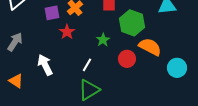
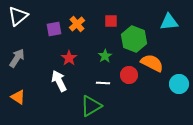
red star: (67, 32) -> (69, 58), moved
white arrow: (45, 65) -> (59, 81), moved
white line: (87, 65) -> (103, 83), moved, turned 64

